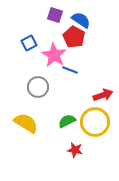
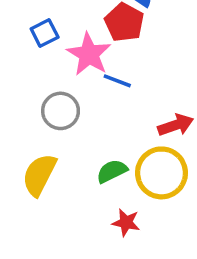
yellow semicircle: (26, 123) -> (39, 175), turned -95

